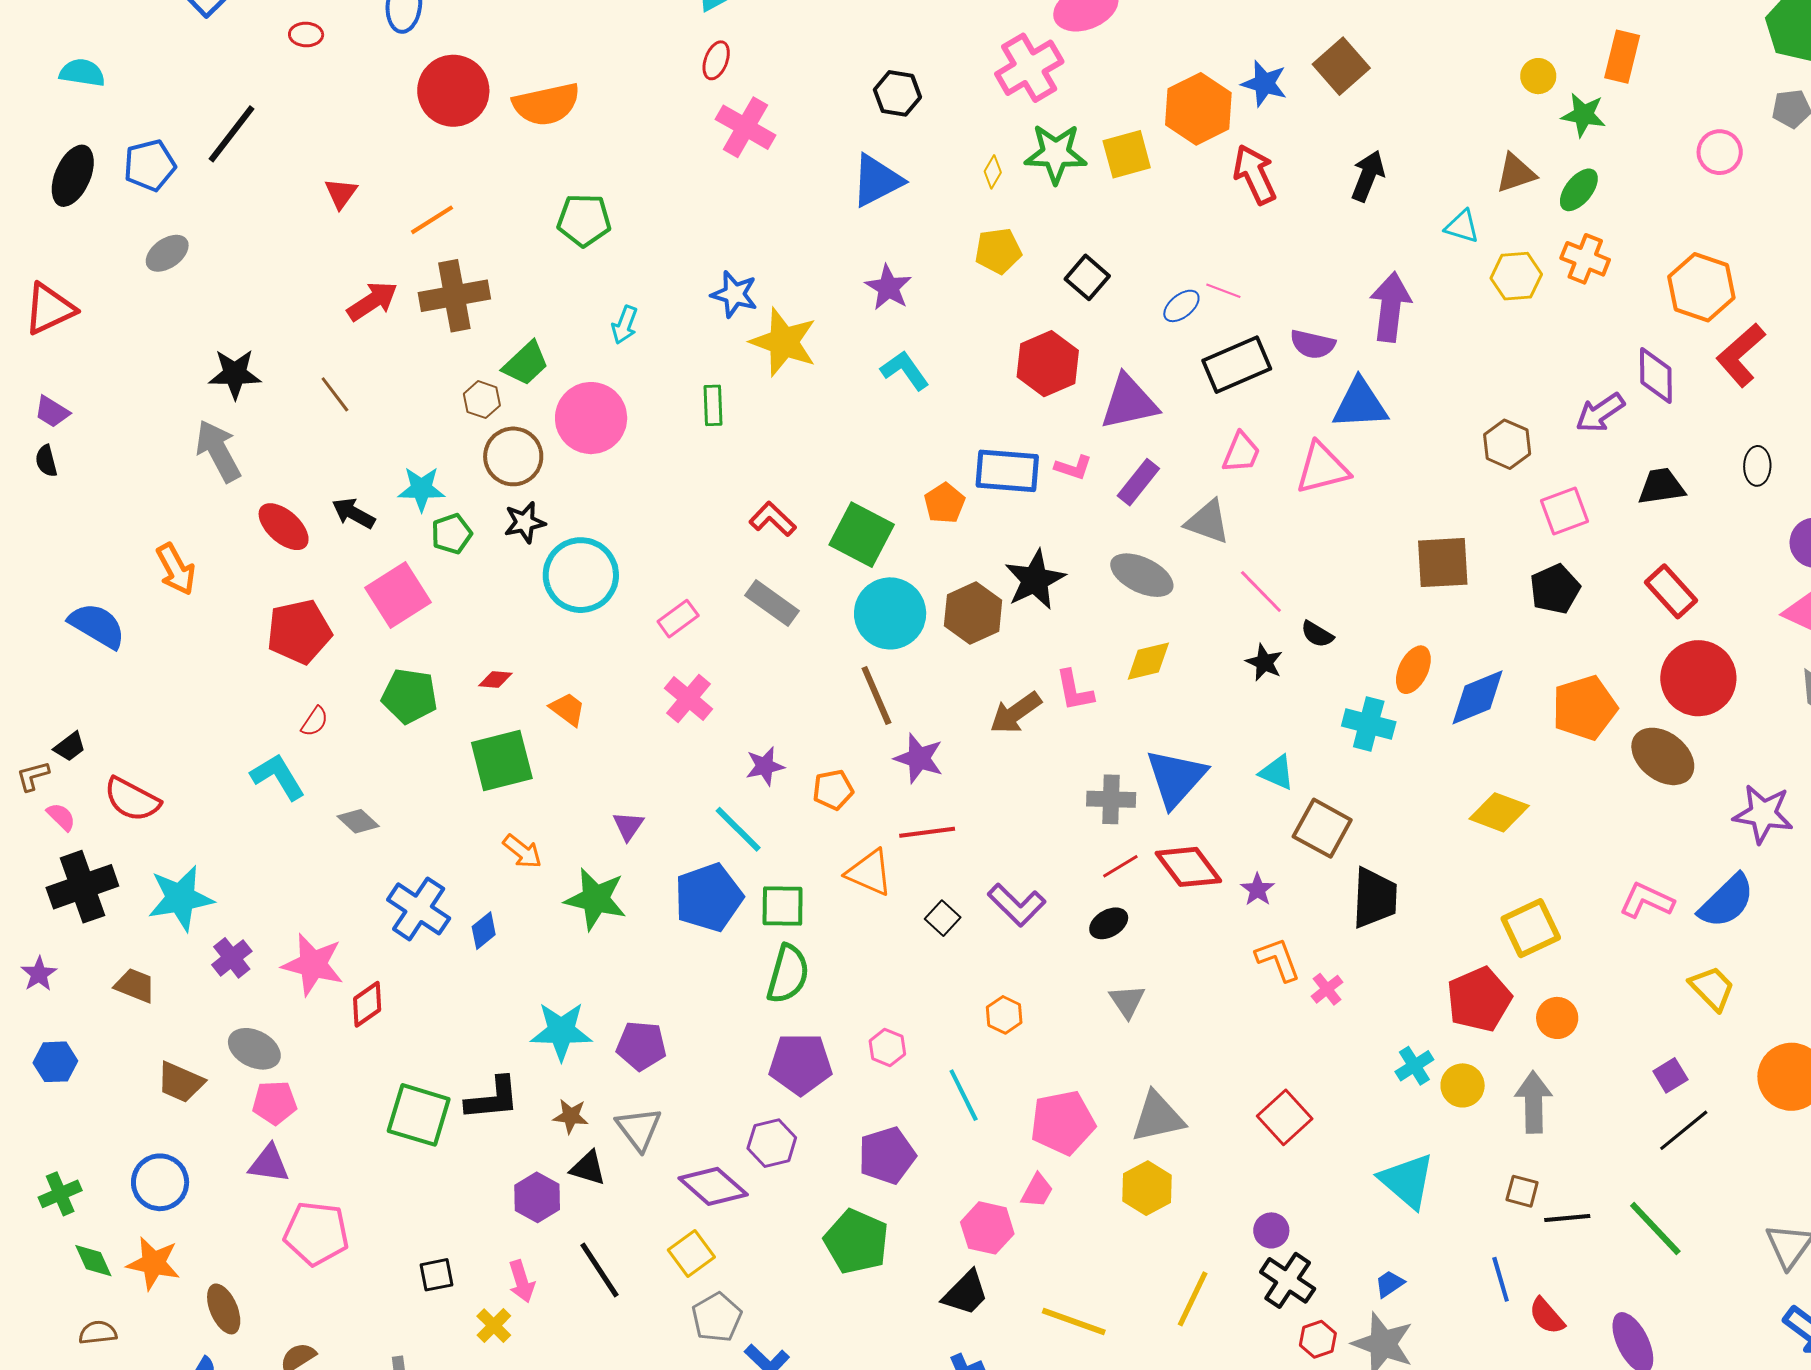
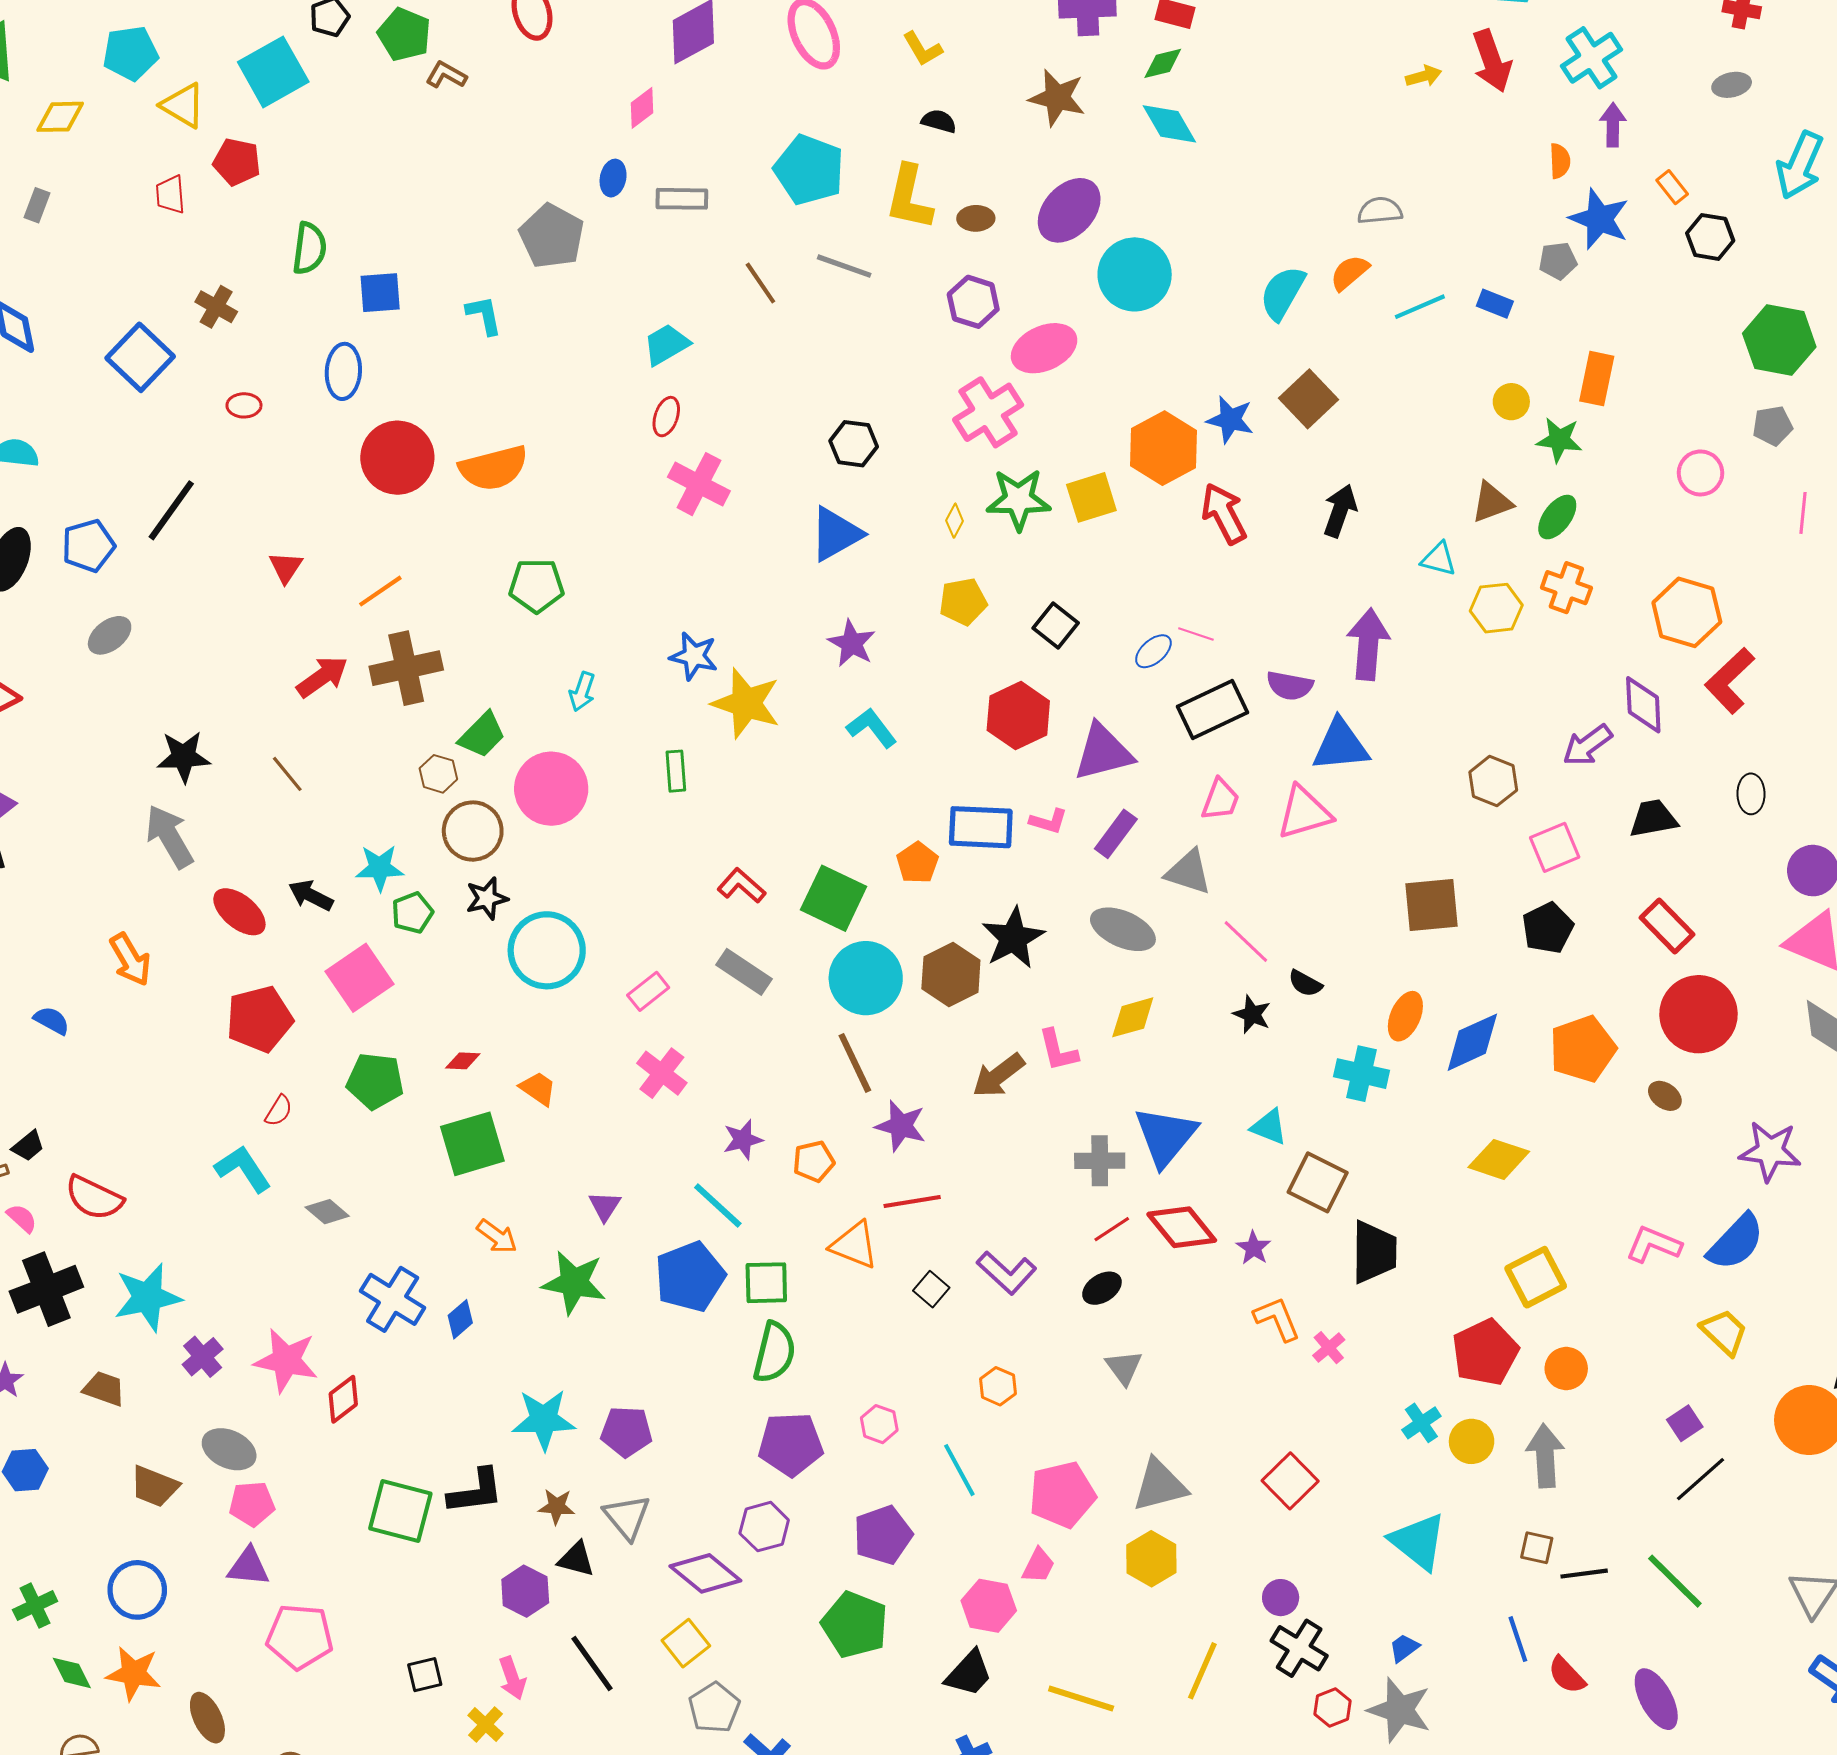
blue semicircle: (97, 626) -> (52, 1020), size x0.6
brown ellipse: (1663, 756) -> (1665, 1096), size x0.5

